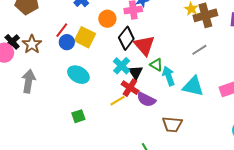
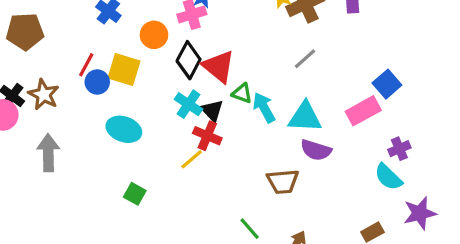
purple semicircle: (146, 100) -> (316, 150), moved
green square: (78, 116) -> (135, 194), turned -32

